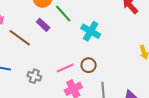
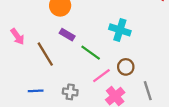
green line: (63, 14) -> (91, 53), moved
brown line: (20, 38) -> (45, 54), turned 35

